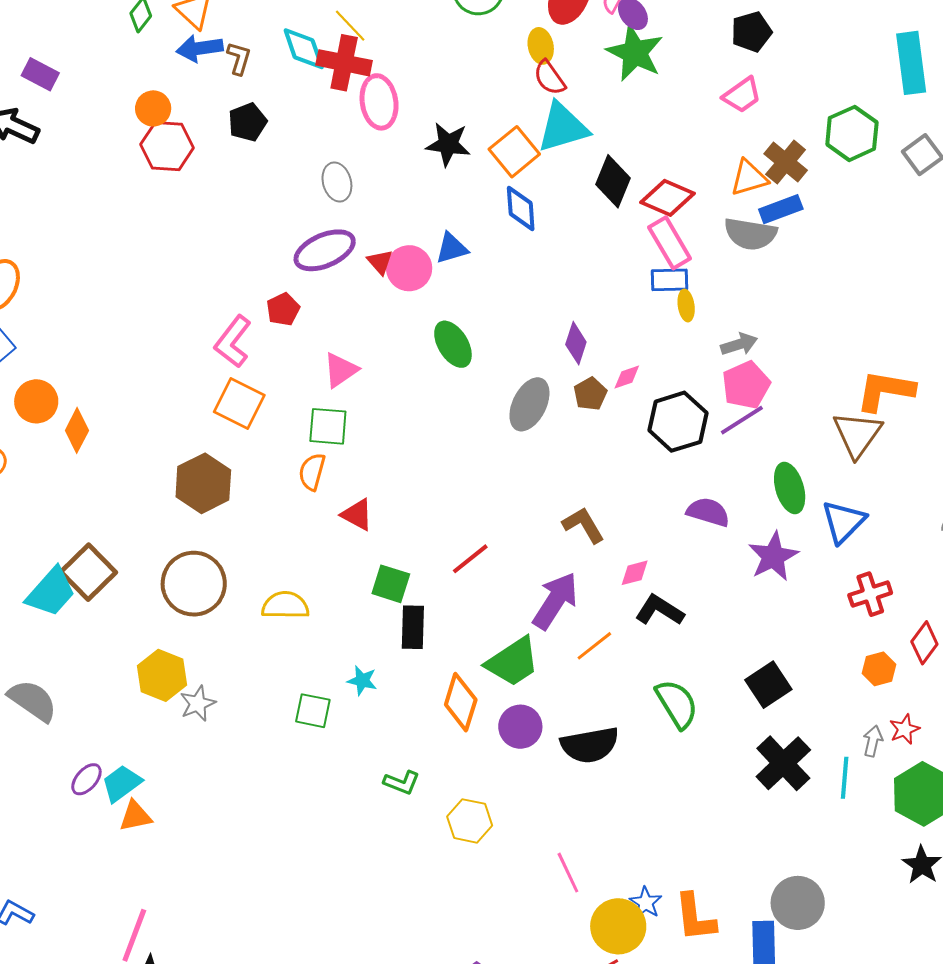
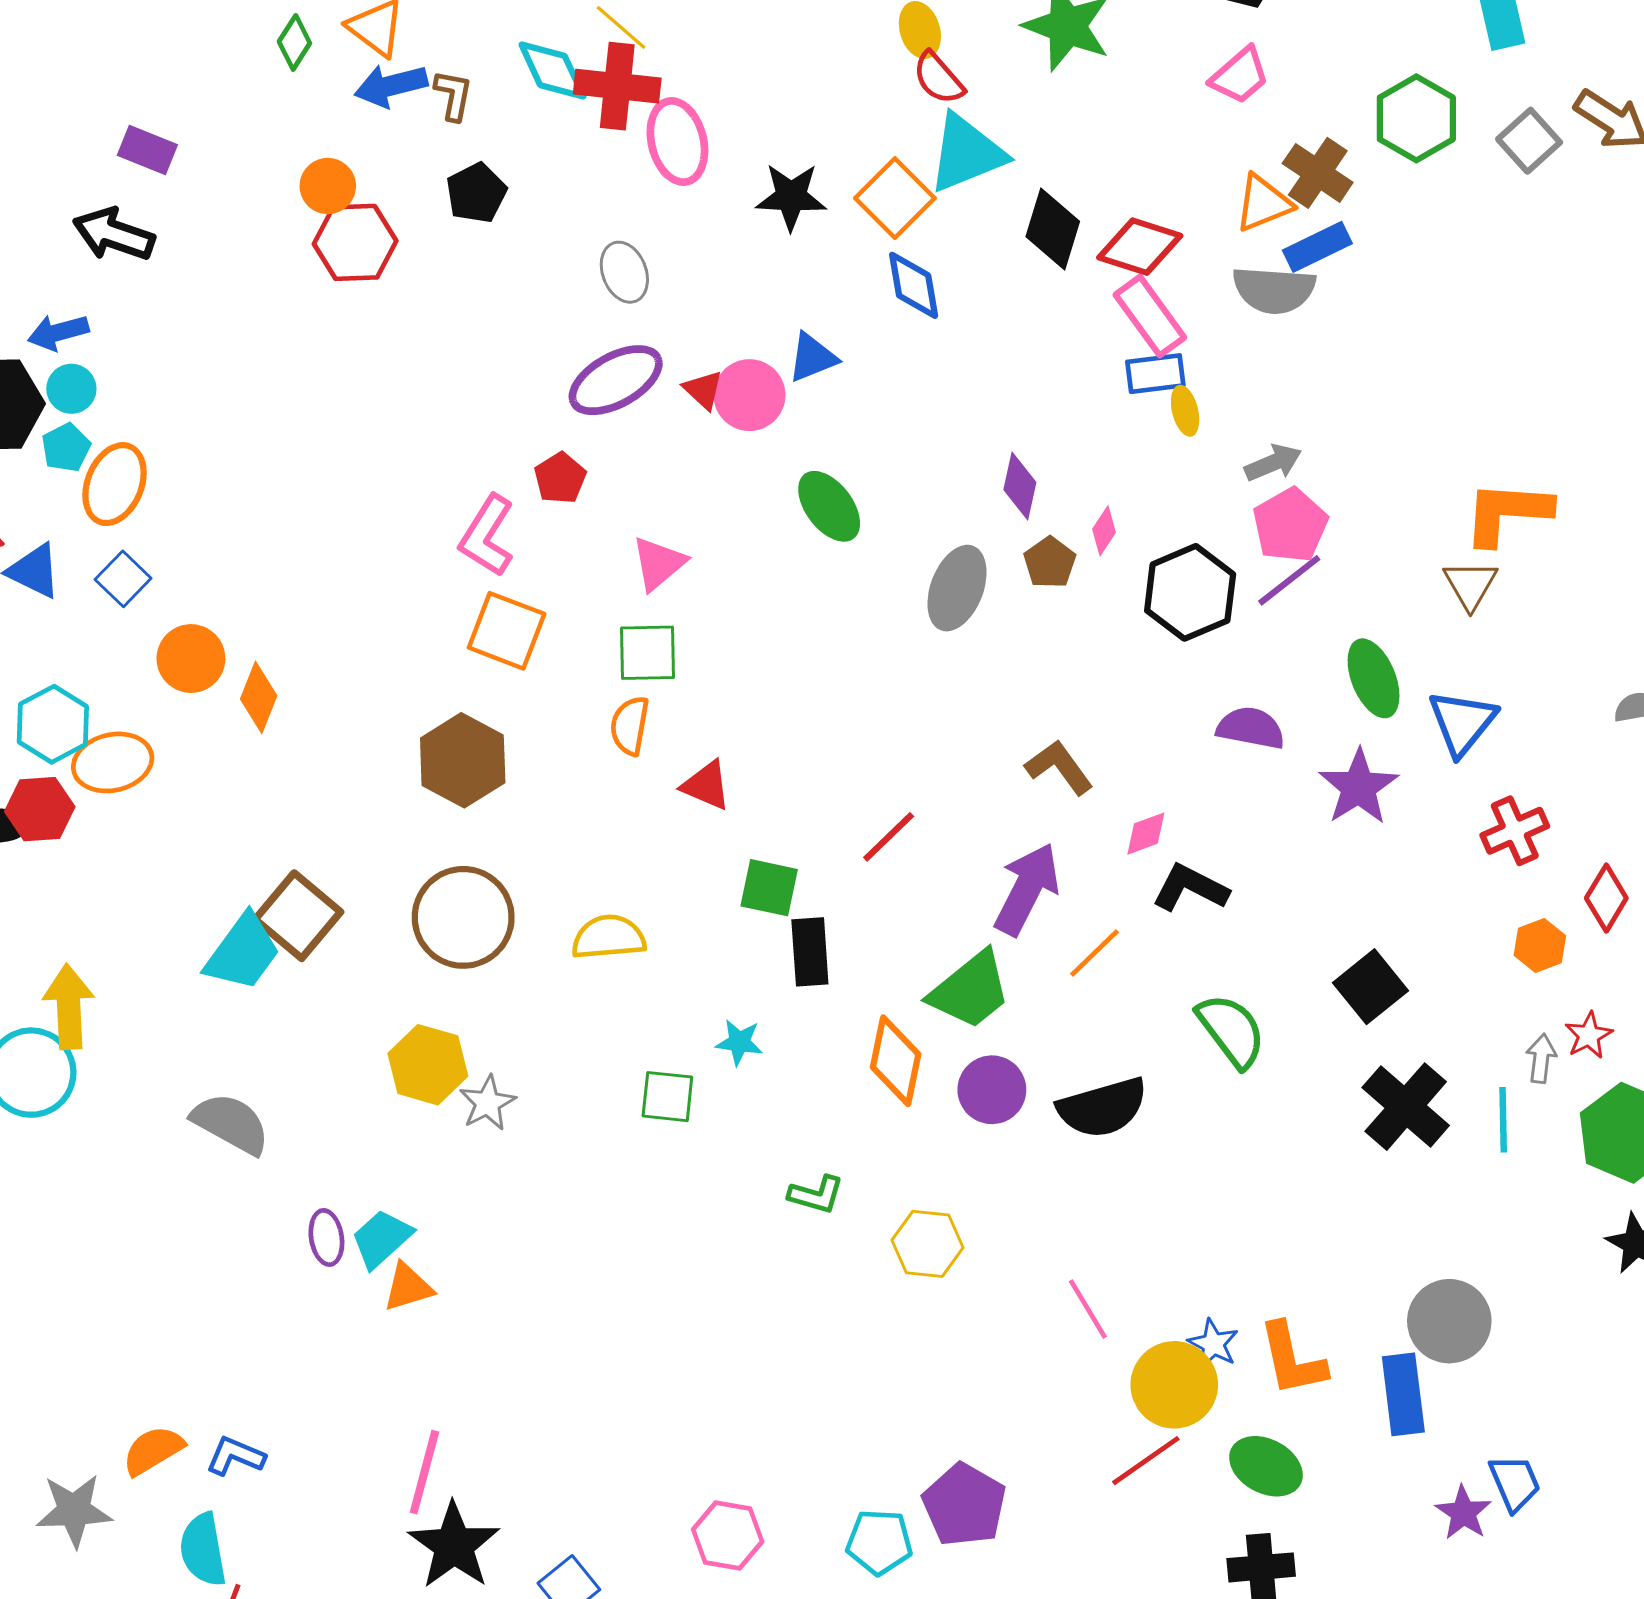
pink diamond: (627, 377) -> (1104, 531), turned -32
brown triangle: (857, 434) -> (1470, 585), size x0.7
purple ellipse: (86, 779) -> (326, 1237), turned -44

